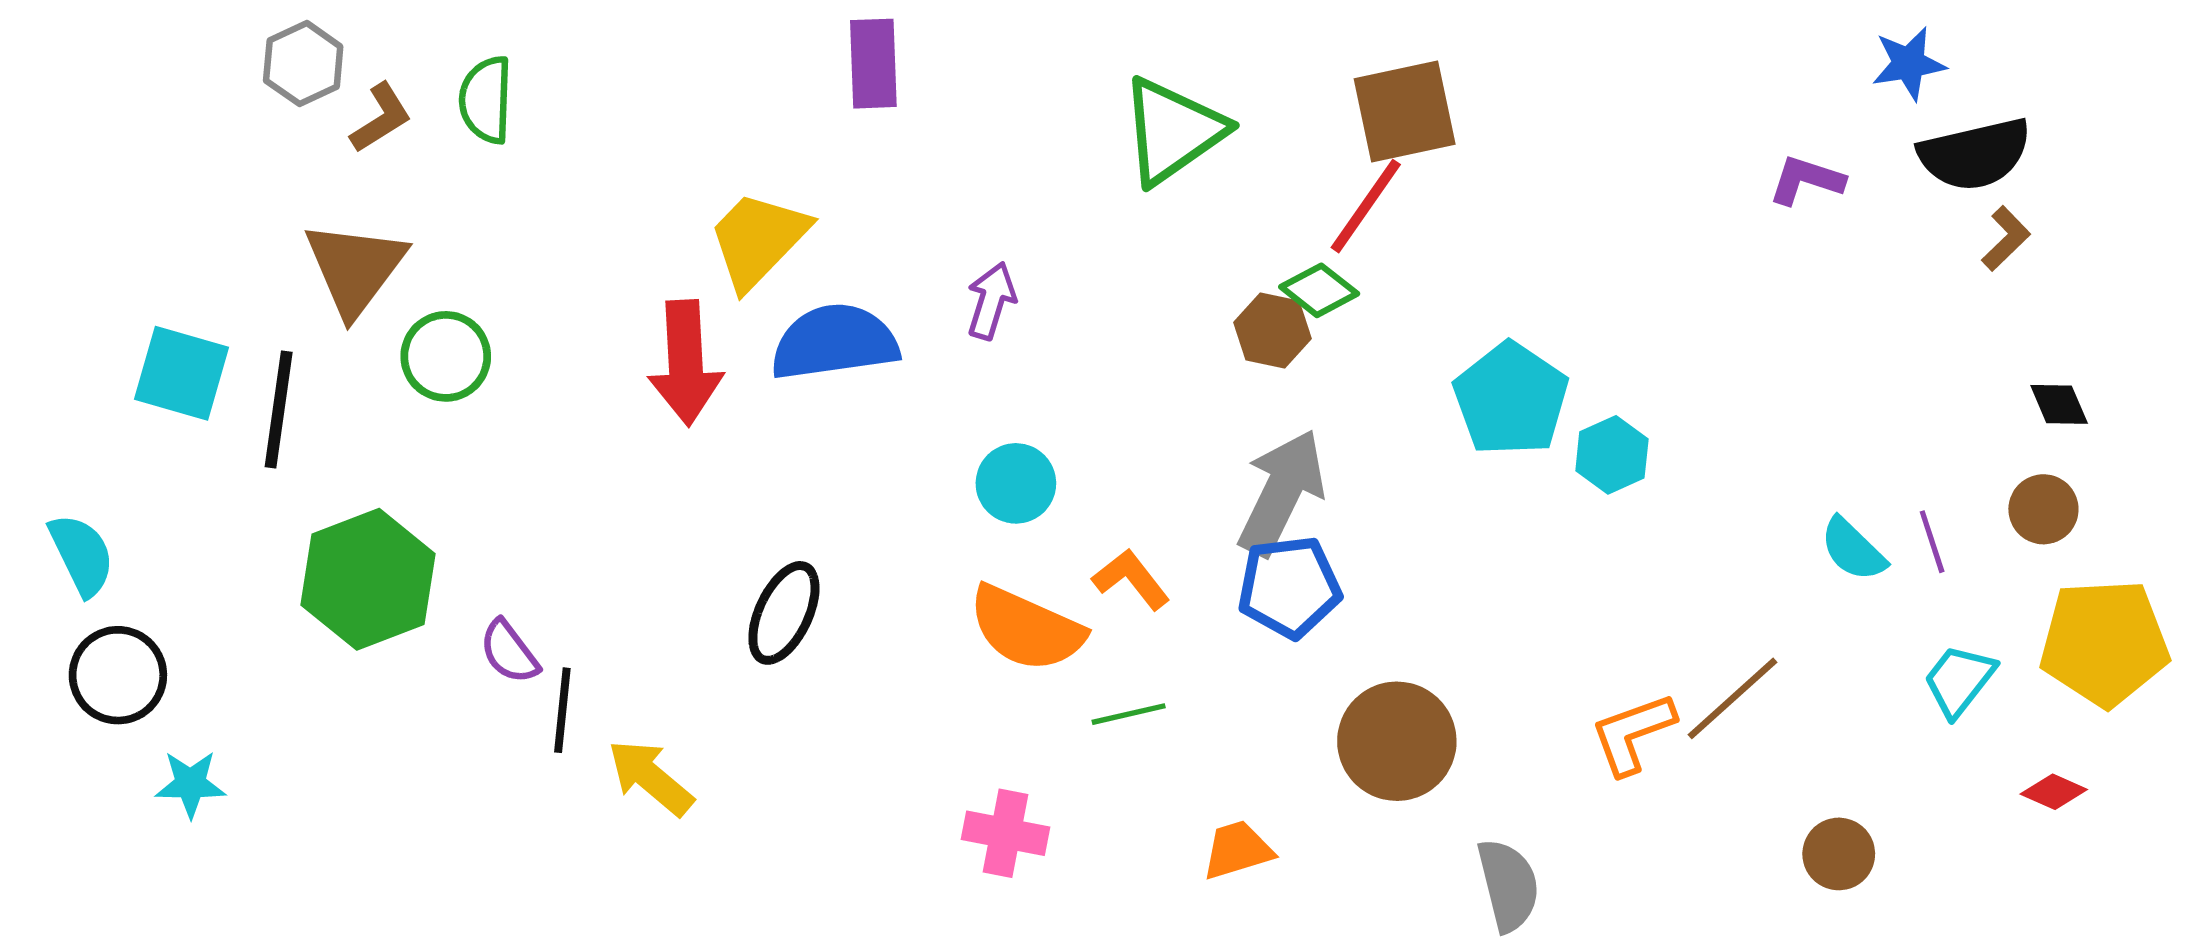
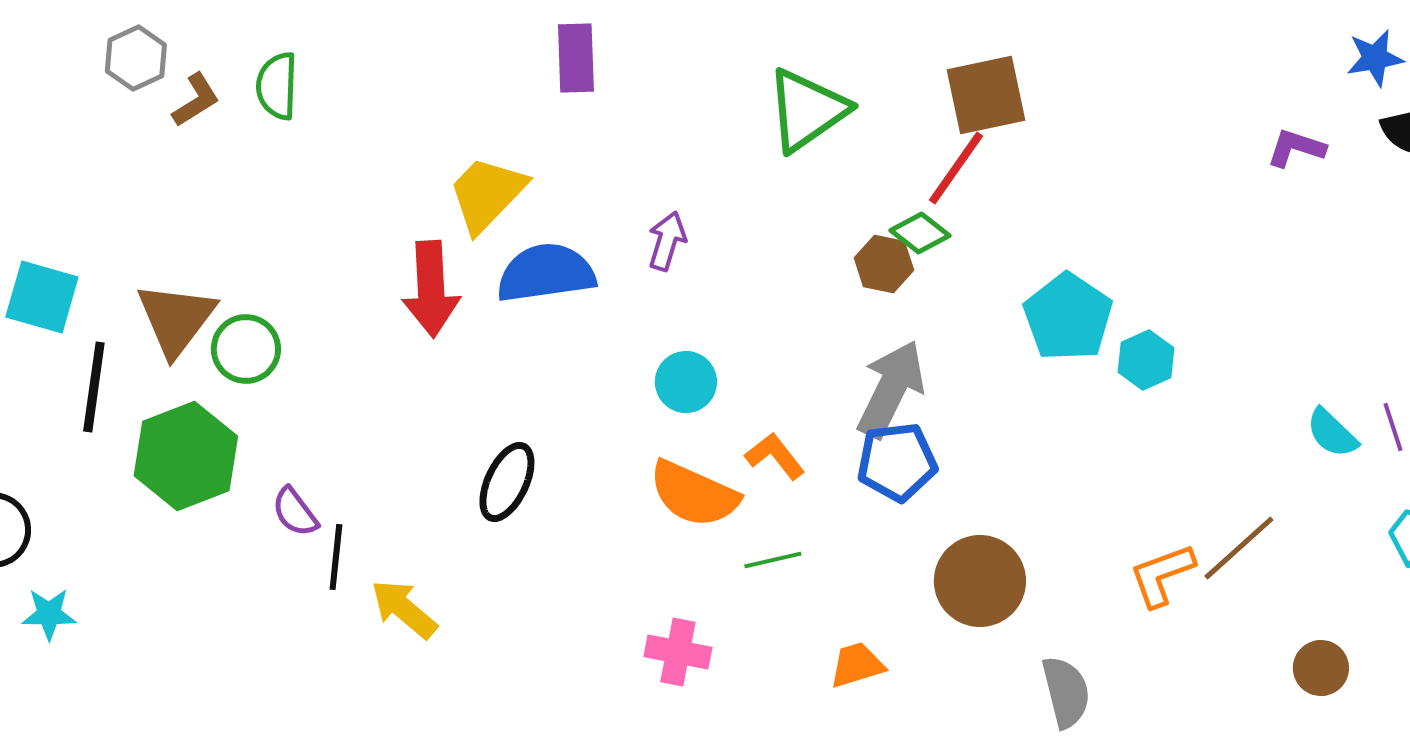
brown triangle: (355, 268) -> (176, 319), moved
green circle: (446, 356) -> (246, 349), moved
black line: (279, 410) -> (94, 387), moved

